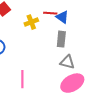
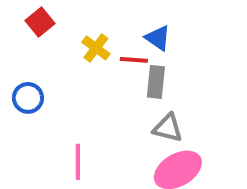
red line: (50, 13) -> (134, 60), moved
yellow cross: (31, 22) -> (96, 48), turned -32

